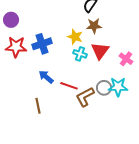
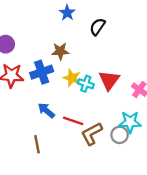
brown star: (94, 26) -> (60, 51), moved
yellow star: (75, 37) -> (72, 78), moved
gray circle: (104, 88) -> (120, 135), moved

